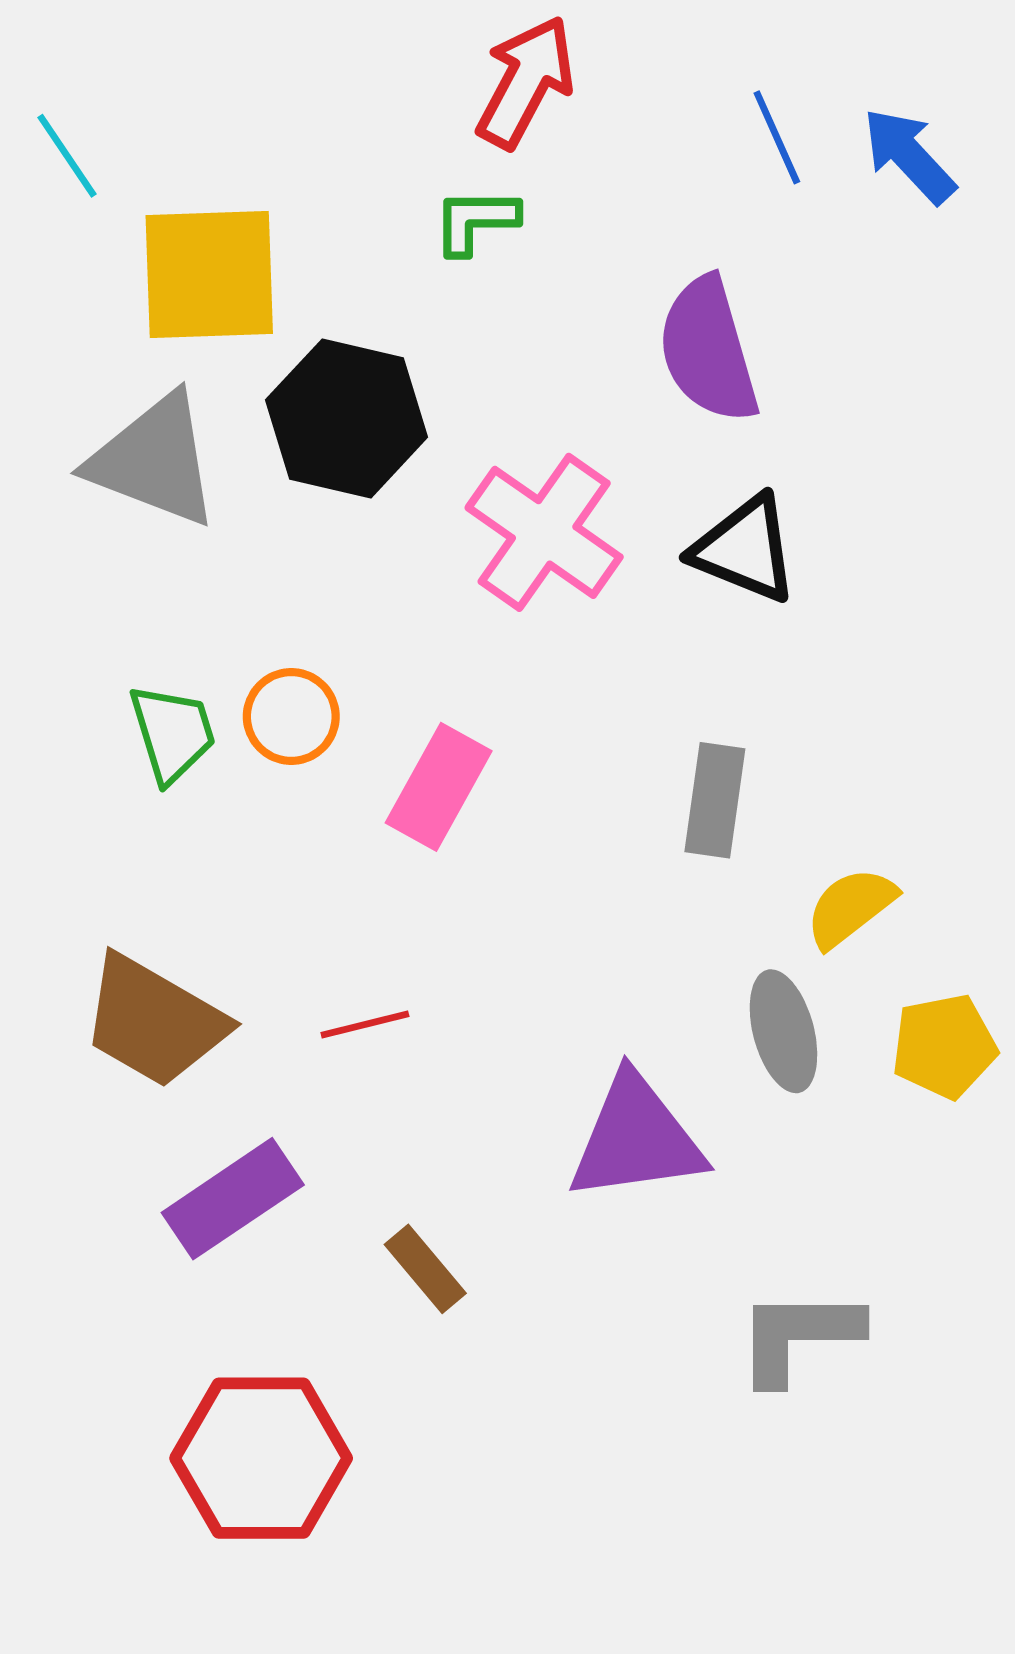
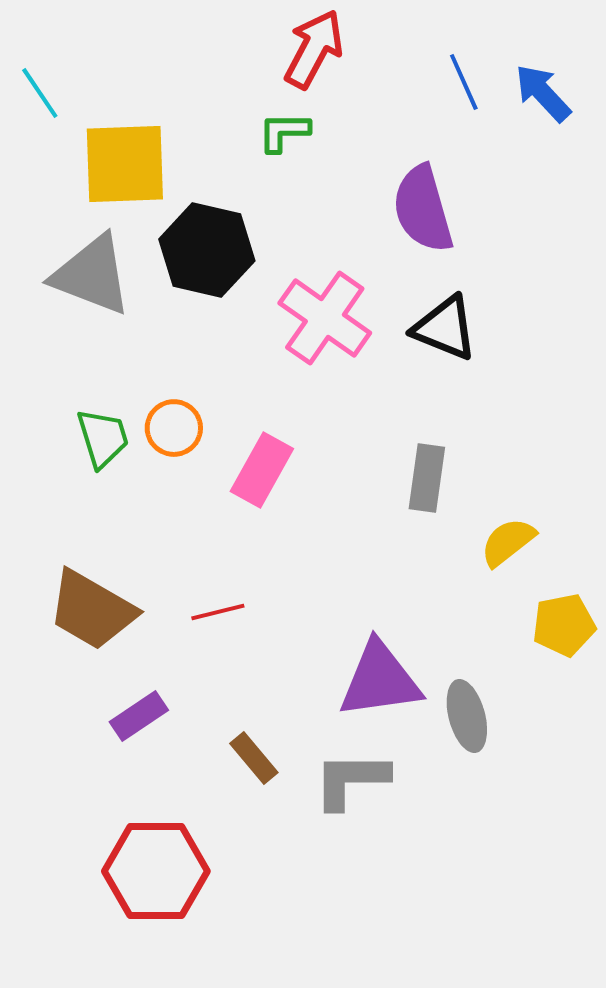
gray ellipse: (783, 1031) -> (467, 716), moved
purple rectangle: (233, 1199) -> (139, 716), size x0.7
gray L-shape: (799, 1336) -> (351, 780), moved

